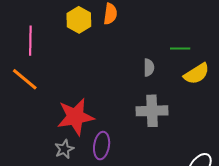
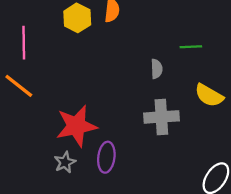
yellow semicircle: (197, 74) -> (209, 95), moved, turned 64

